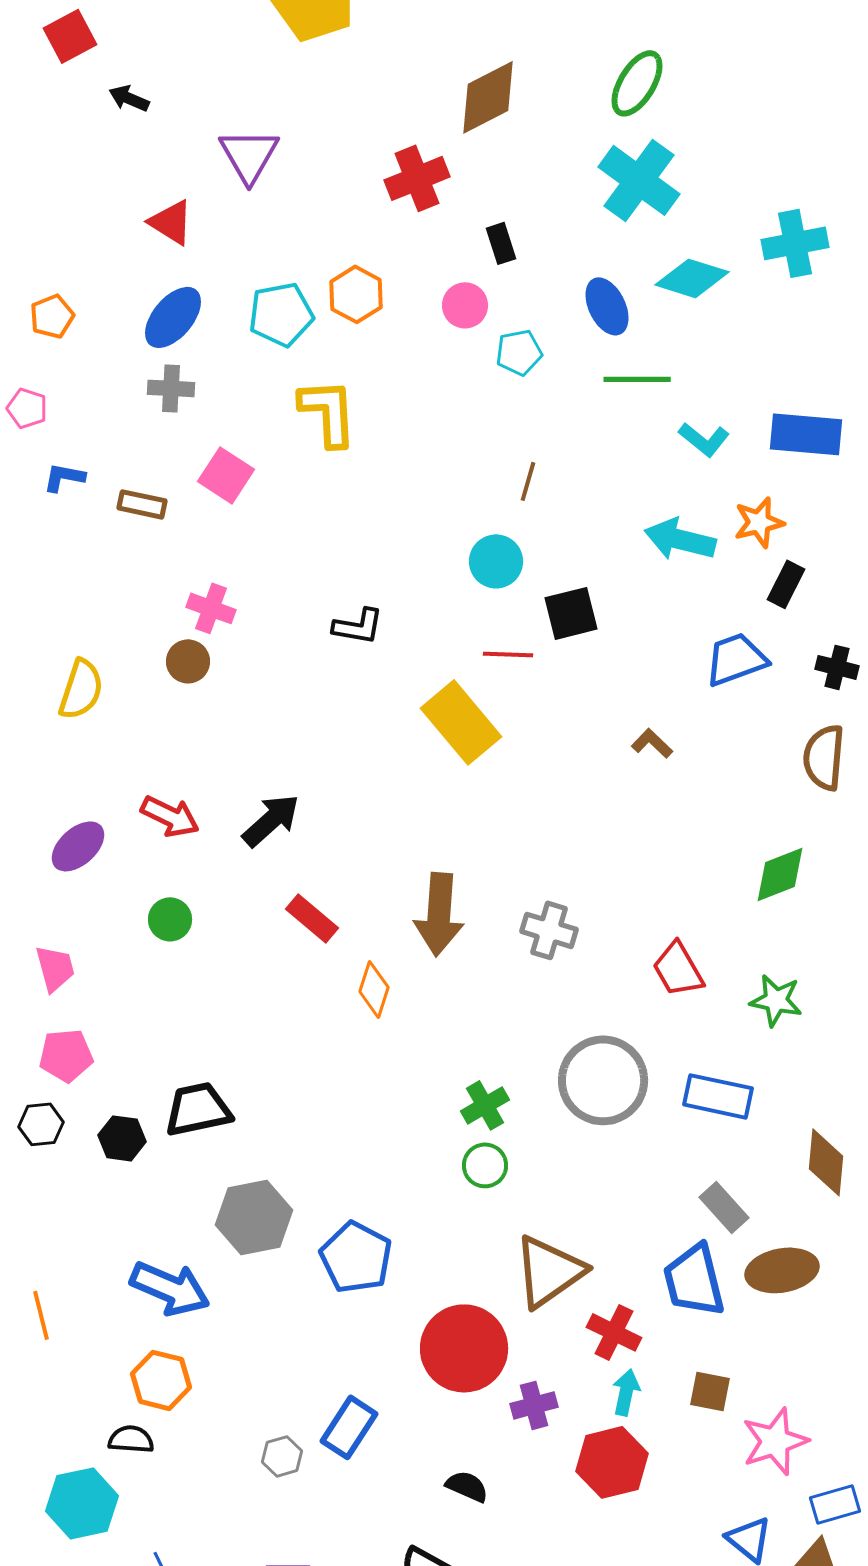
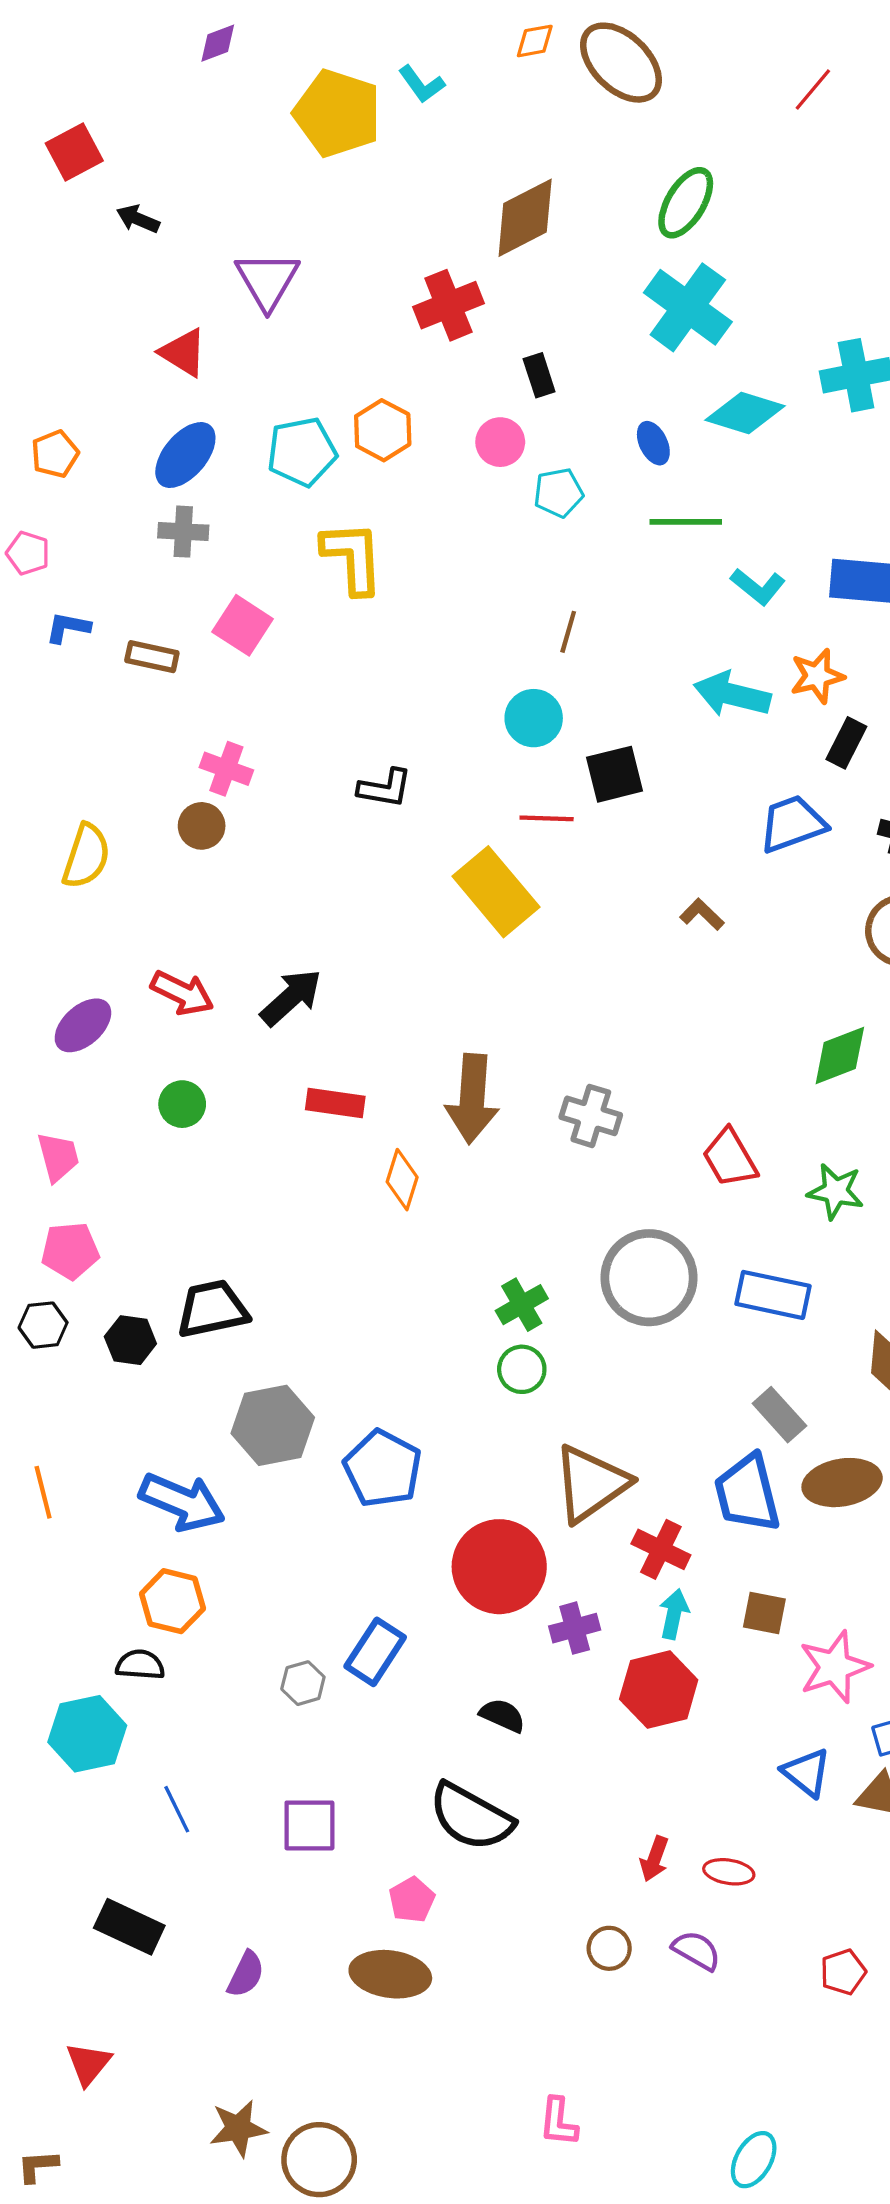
blue ellipse: (607, 306) -> (653, 443), size x0.7
red rectangle: (312, 918) -> (335, 1103), turned -32
orange line: (41, 1315) -> (43, 1492), moved

